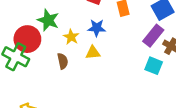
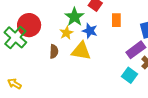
green star: (48, 20) -> (74, 17), moved
yellow triangle: (93, 53) -> (81, 51), size x1.5

